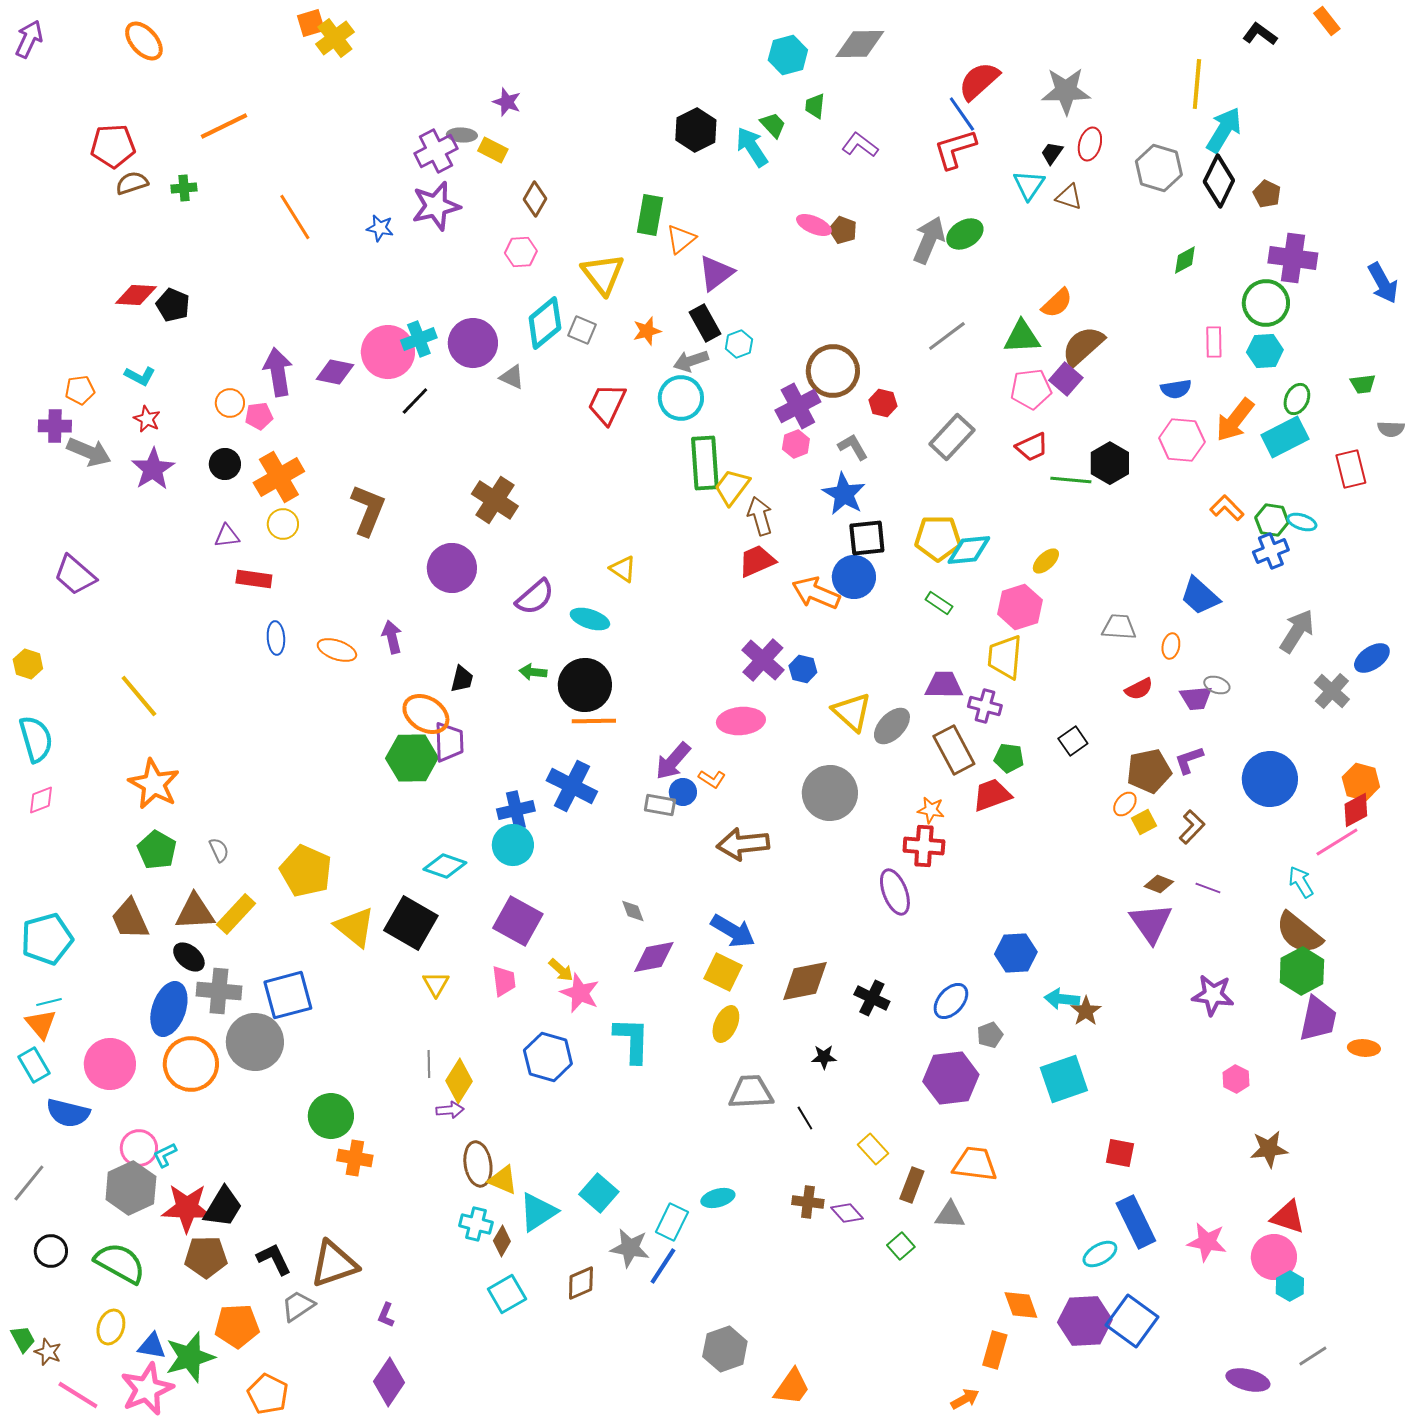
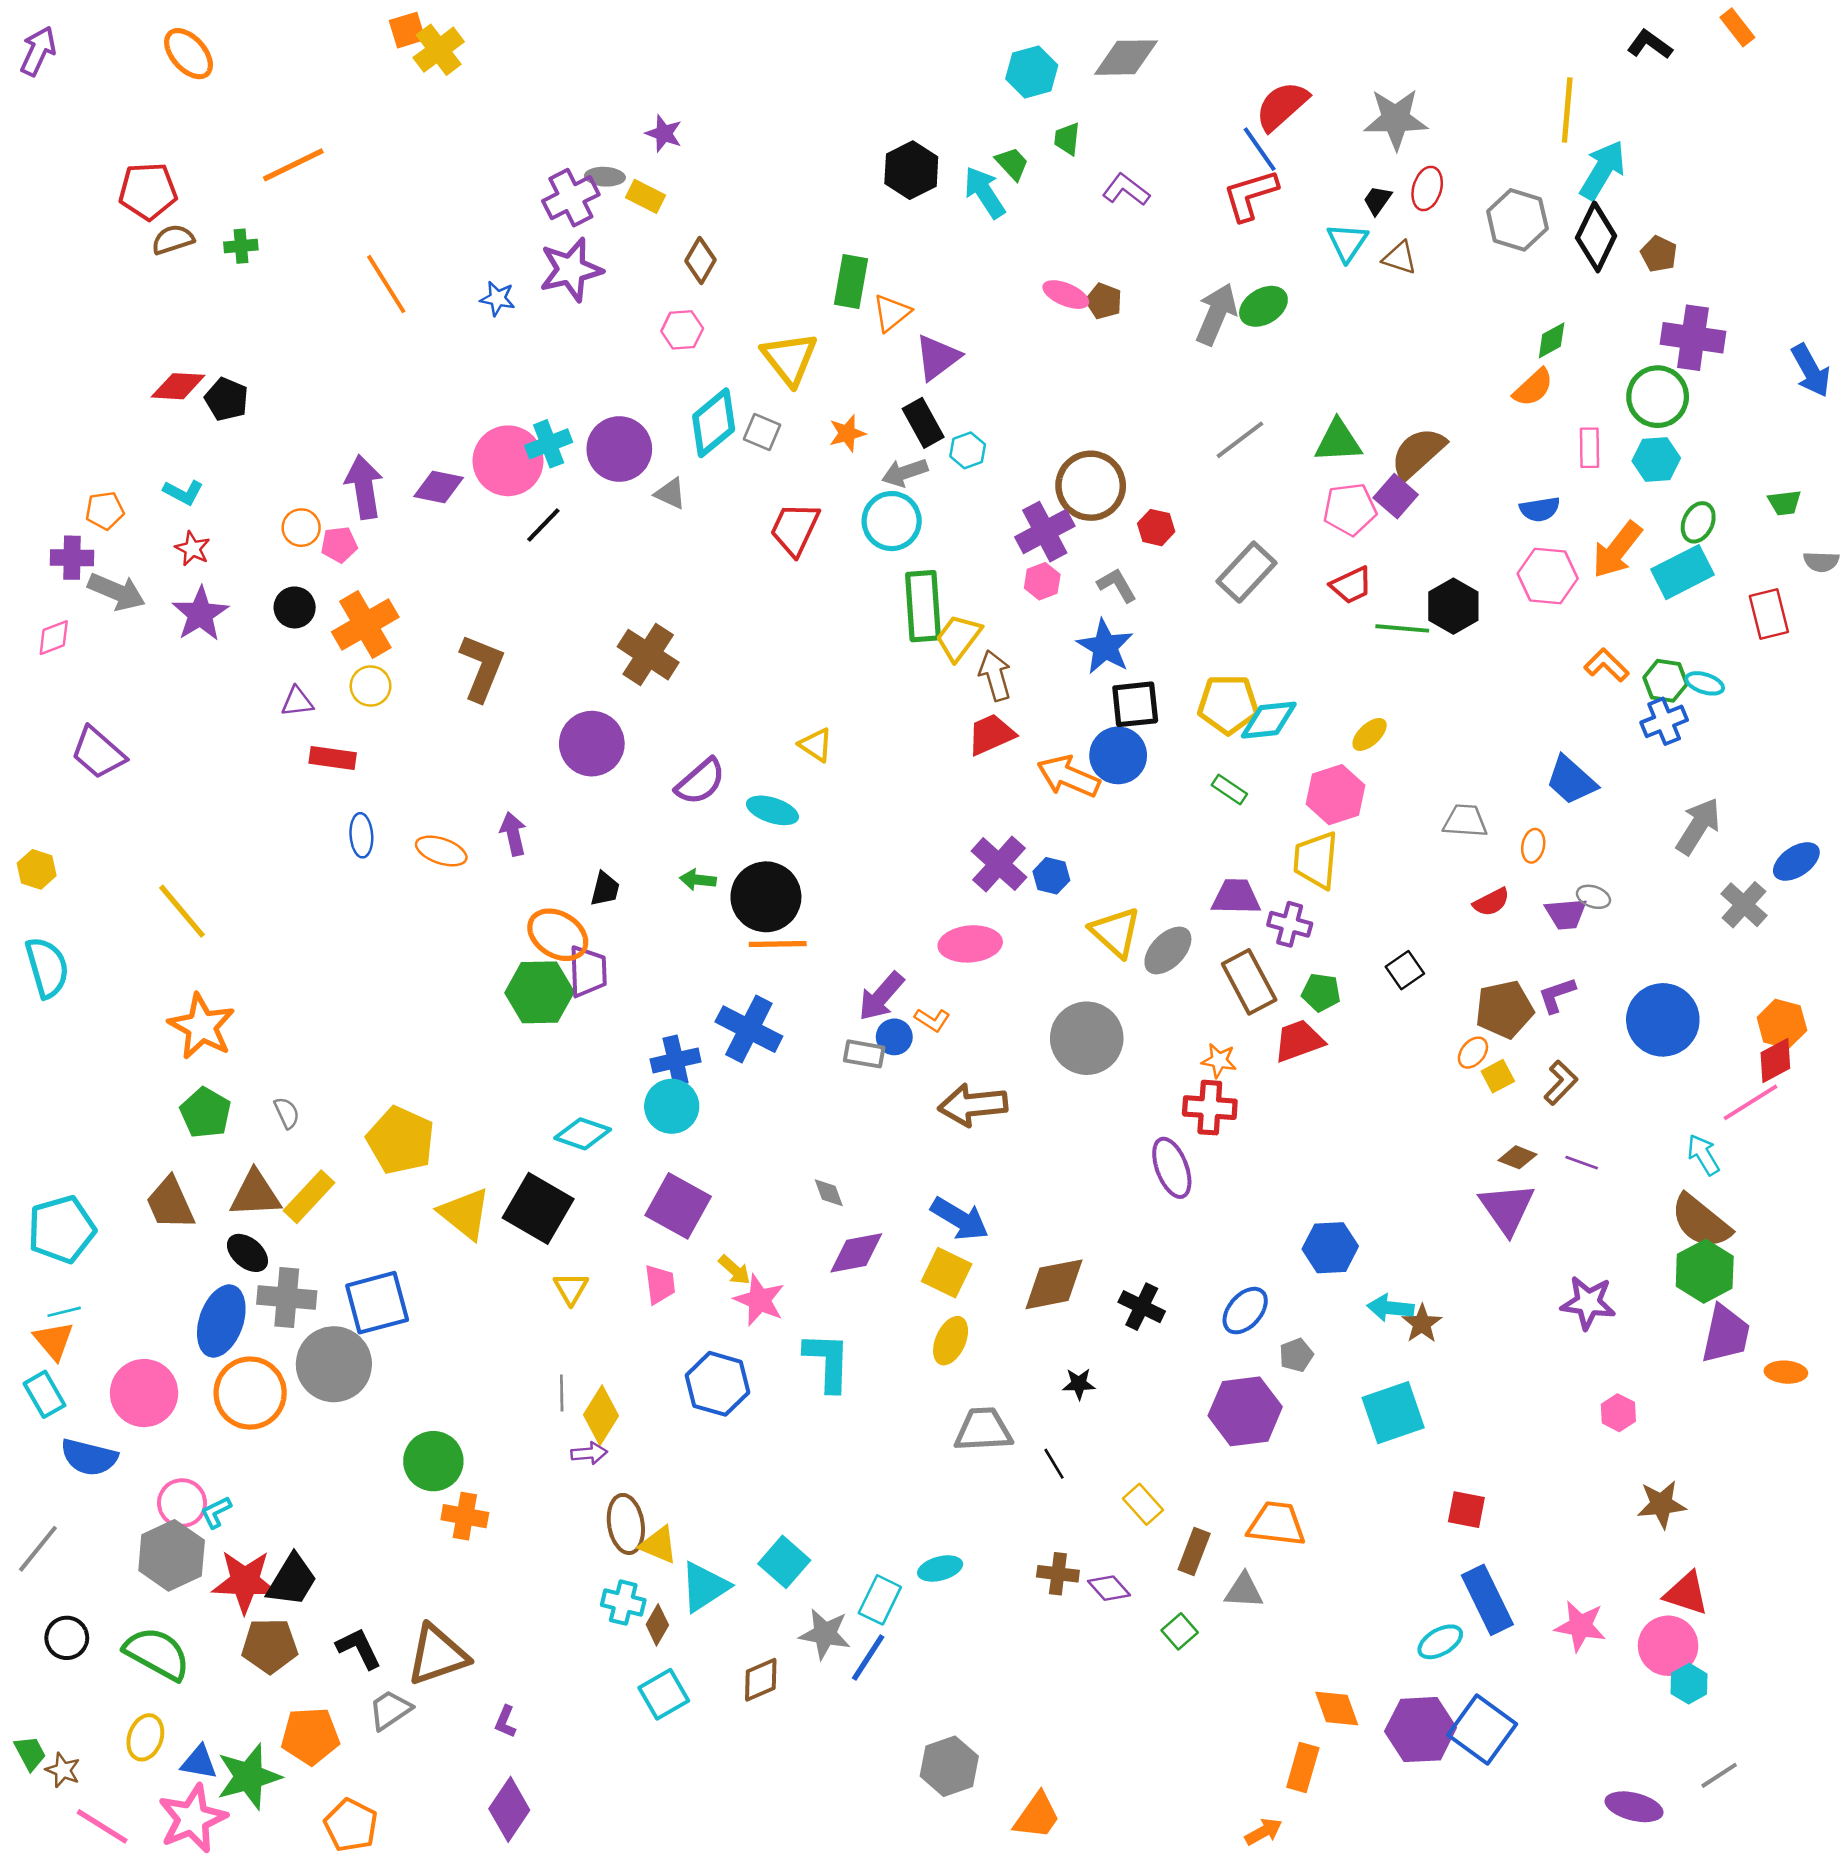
orange semicircle: (1057, 303) -> (1533, 387), moved
pink diamond: (41, 800) -> (54, 638), moved

